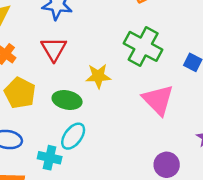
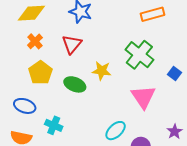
cyan ellipse: (73, 136) -> (116, 131), moved

